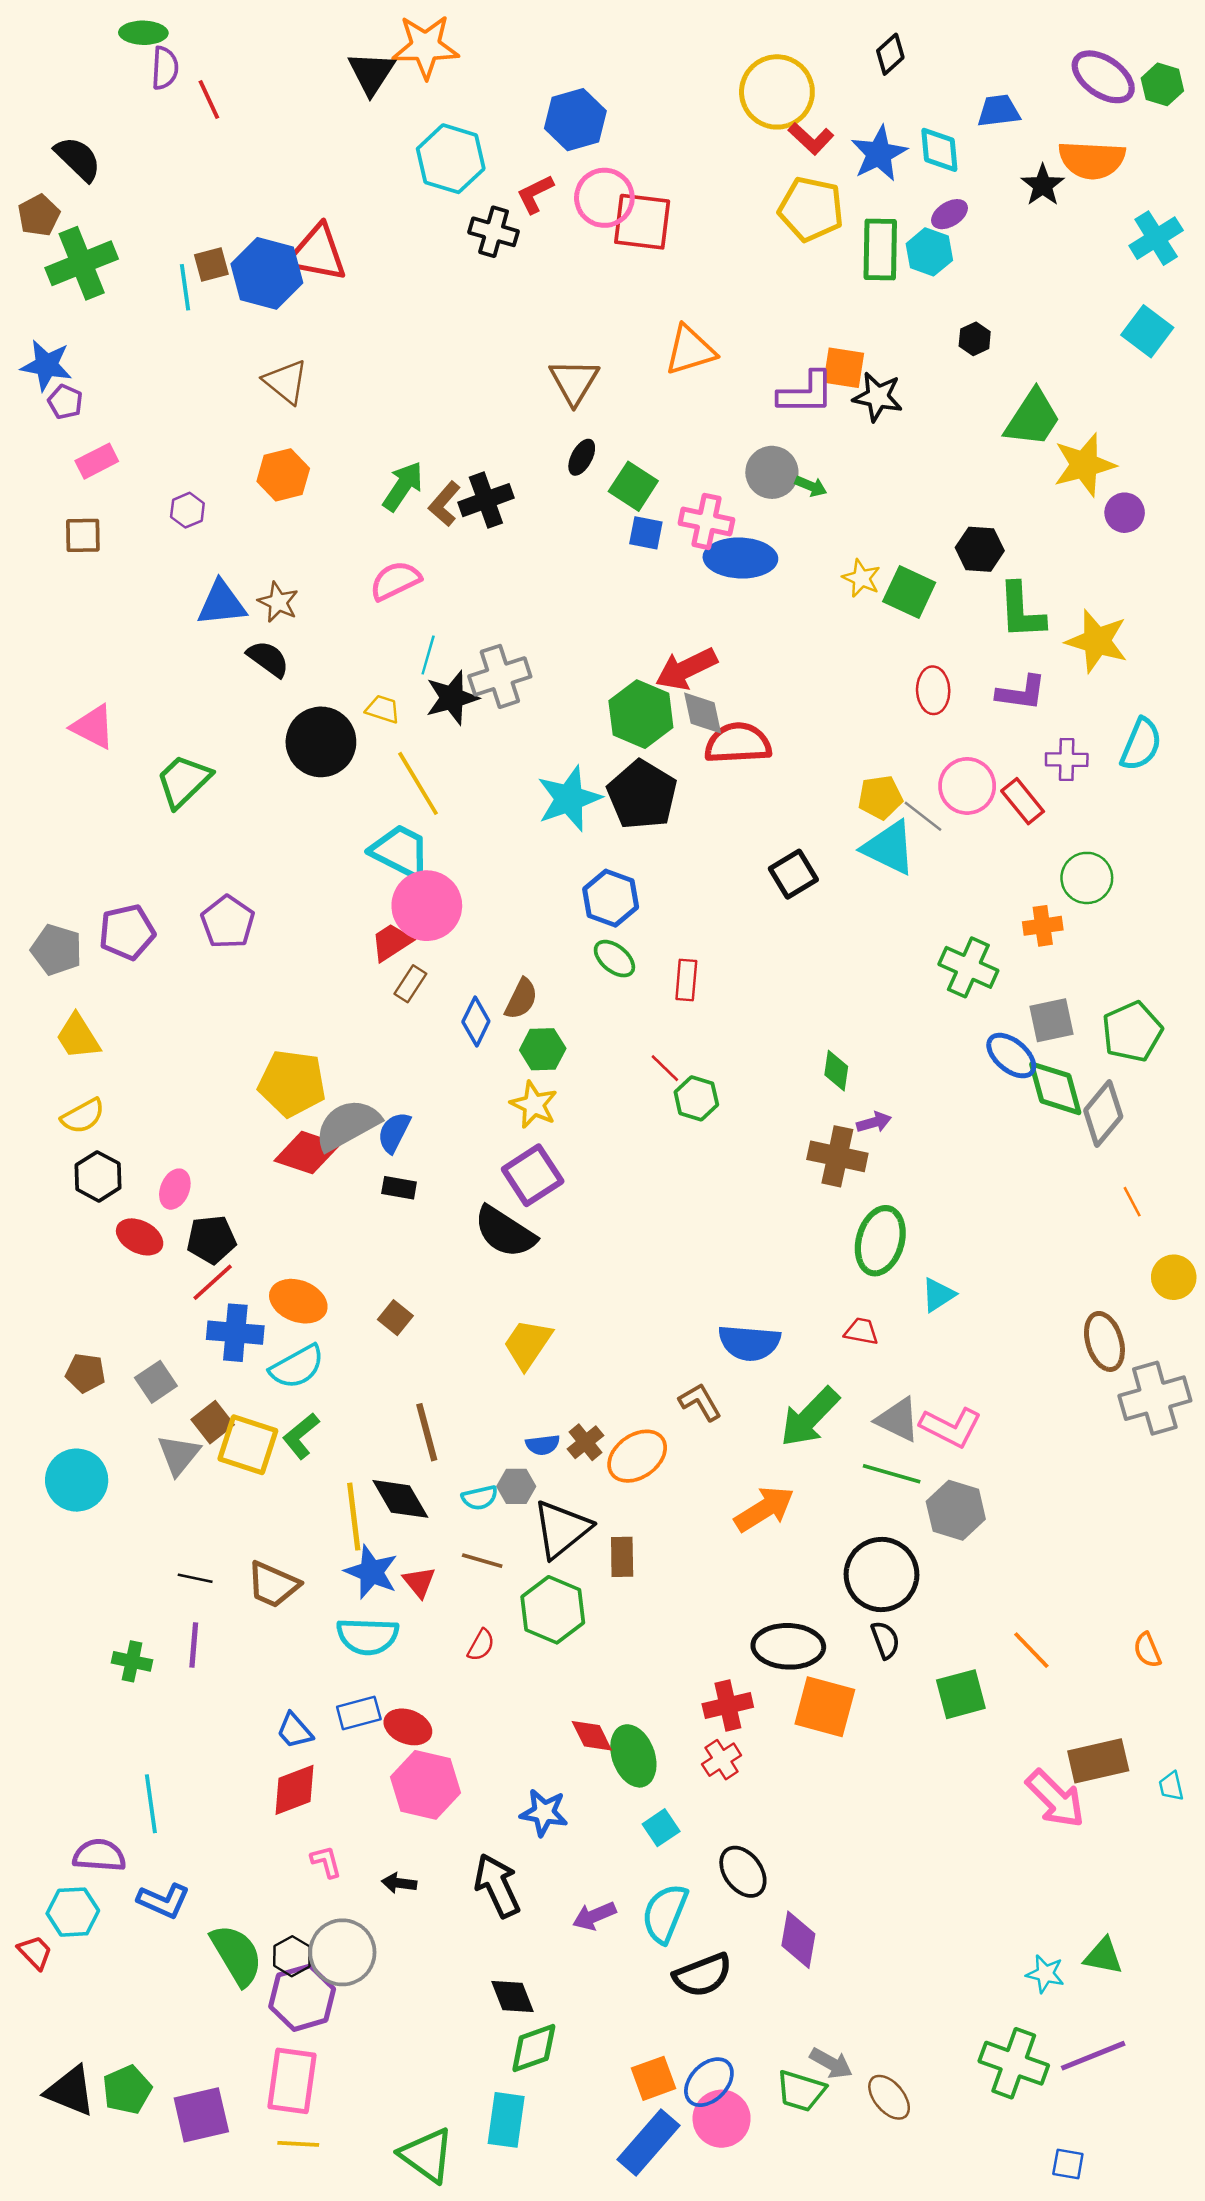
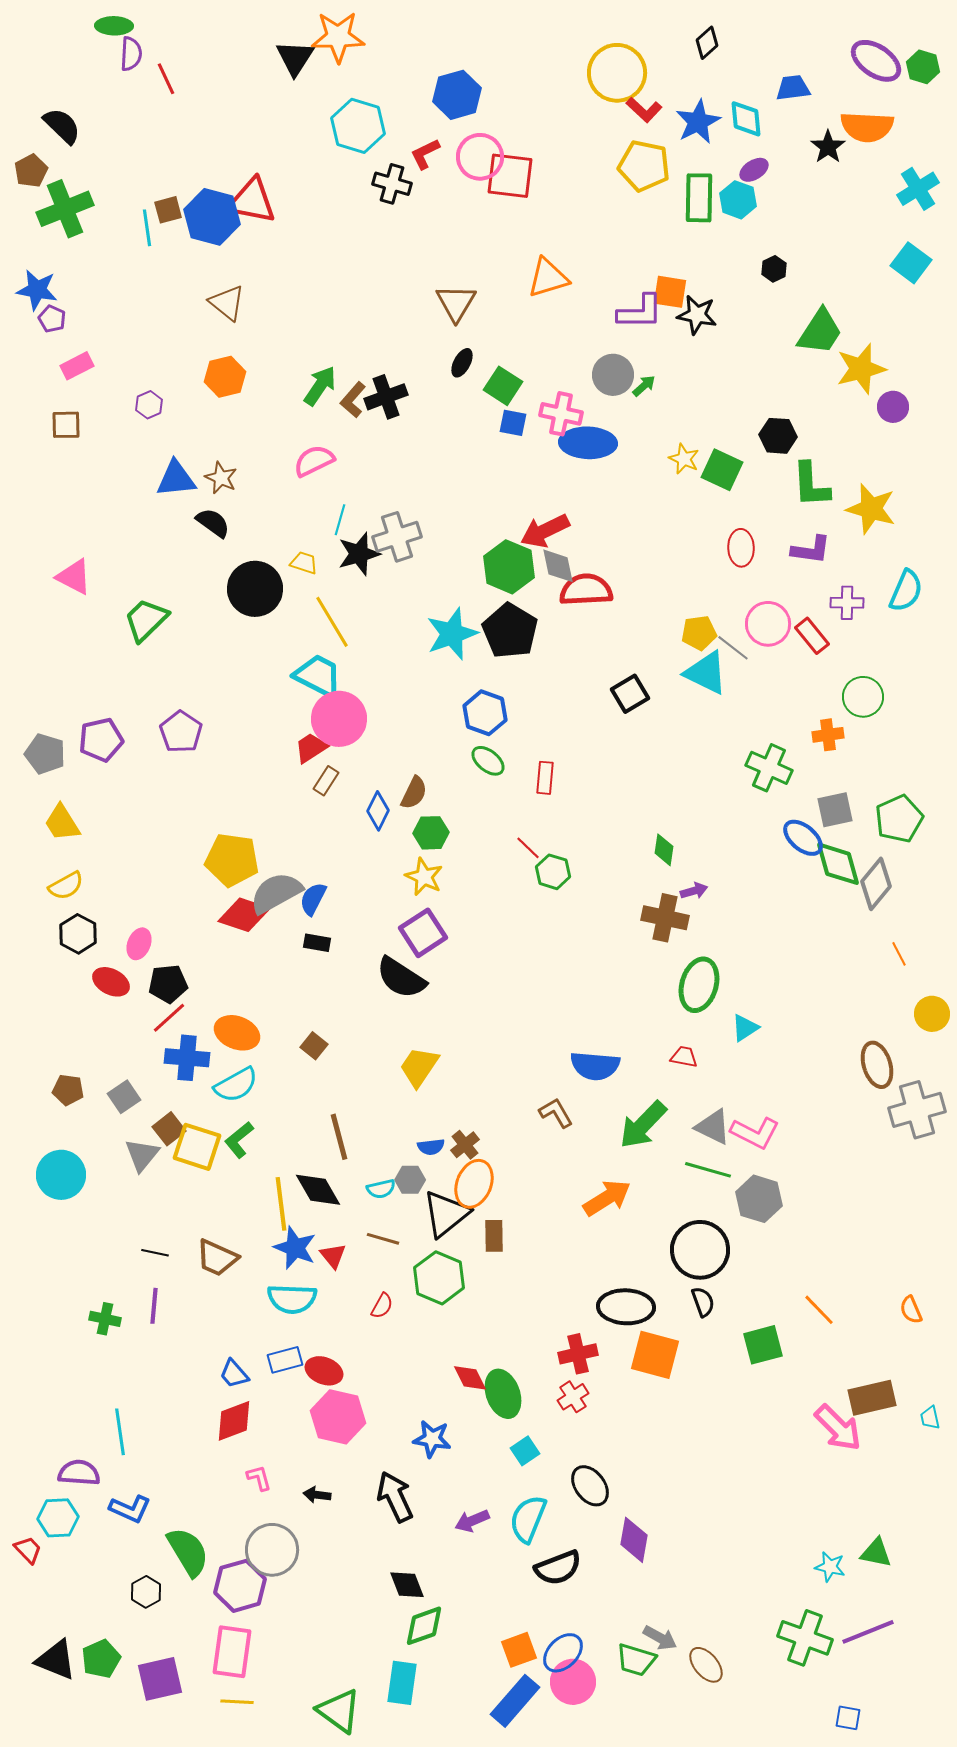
green arrow: (811, 486) -> (644, 386), turned -65
orange ellipse: (637, 1456) -> (474, 1184), moved, turned -33
black hexagon: (292, 1956) -> (146, 1592), moved

